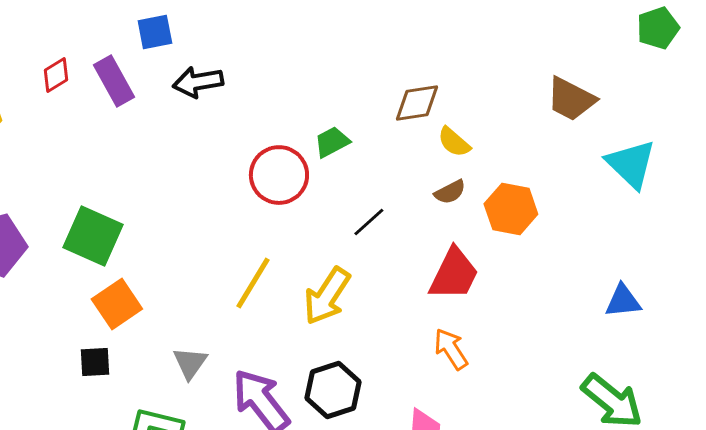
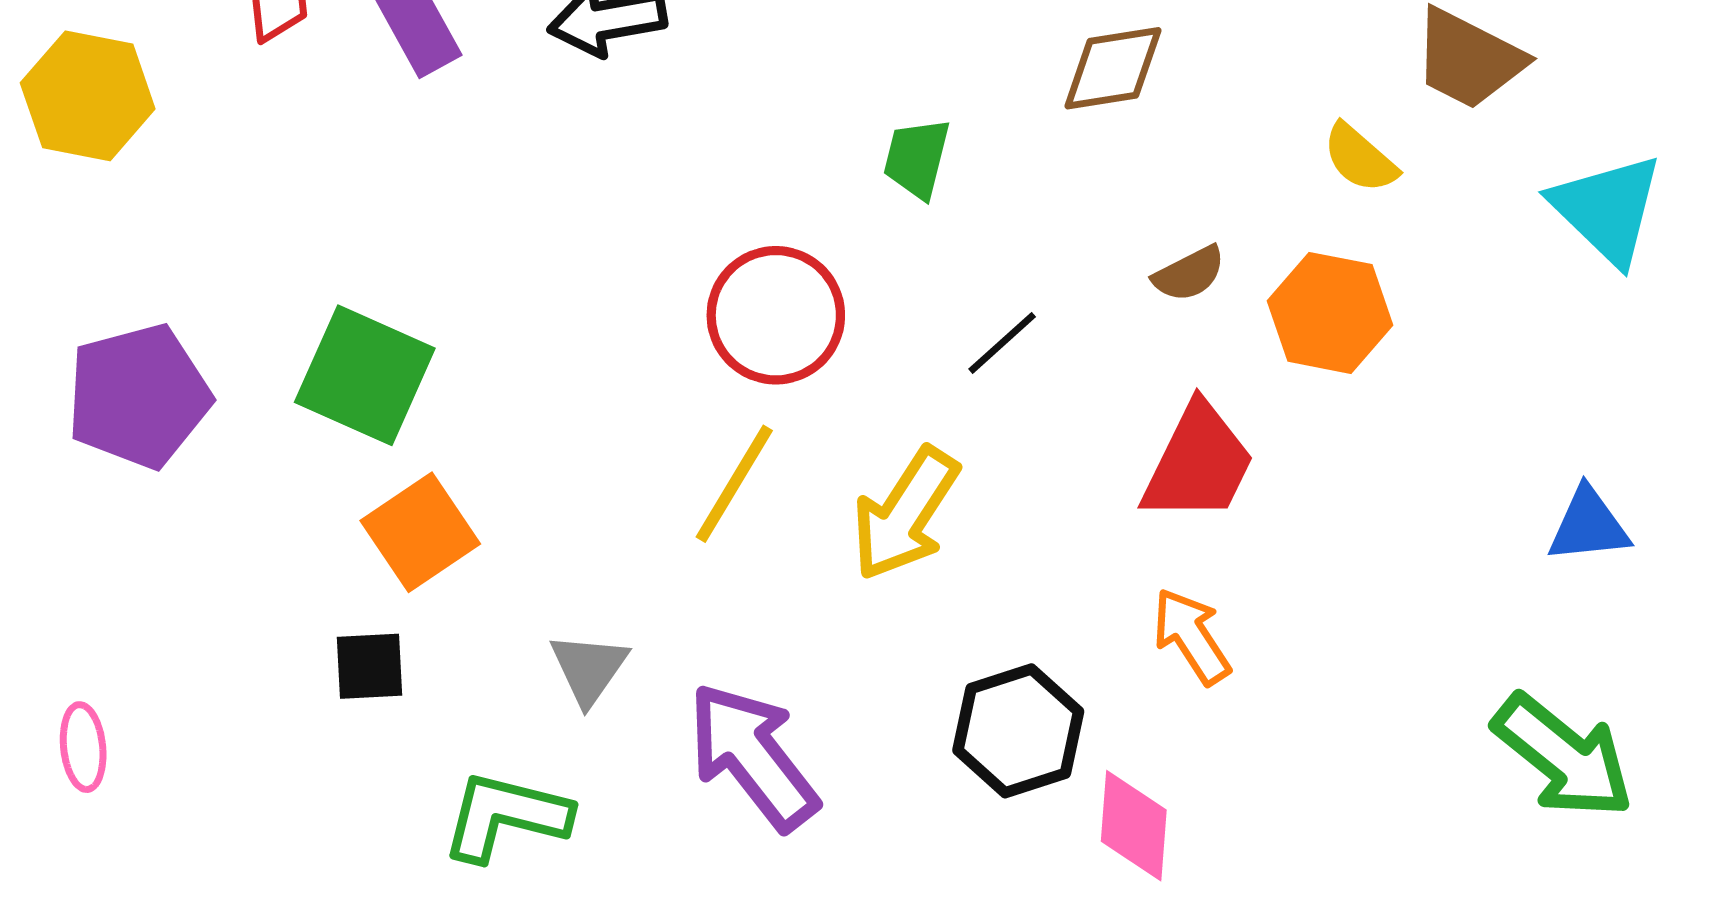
green trapezoid: (332, 142) -> (917, 158), turned -48
yellow semicircle: (454, 142) -> (1360, 158), moved
red circle: (279, 175) -> (776, 315), moved
black hexagon: (333, 390) -> (1018, 731), moved

